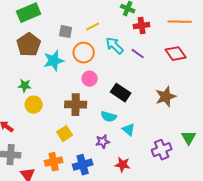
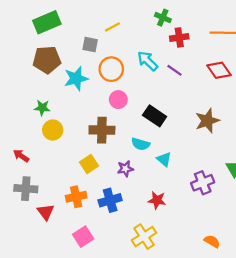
yellow line: (93, 27) -> (112, 27), moved
brown pentagon: (29, 45) -> (47, 60), turned 30
purple star: (103, 142) -> (125, 169), moved

